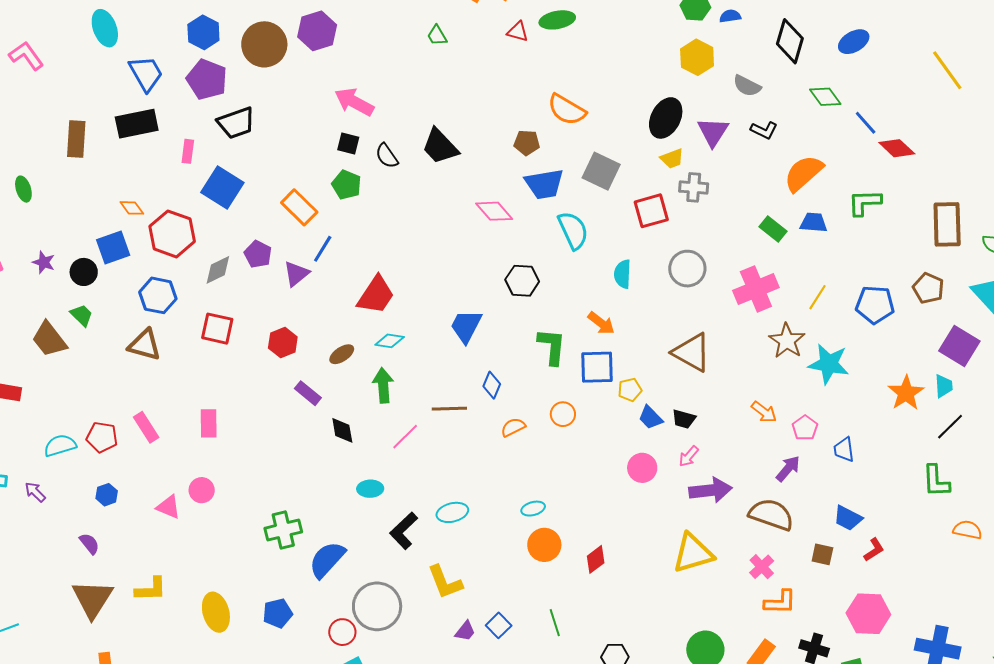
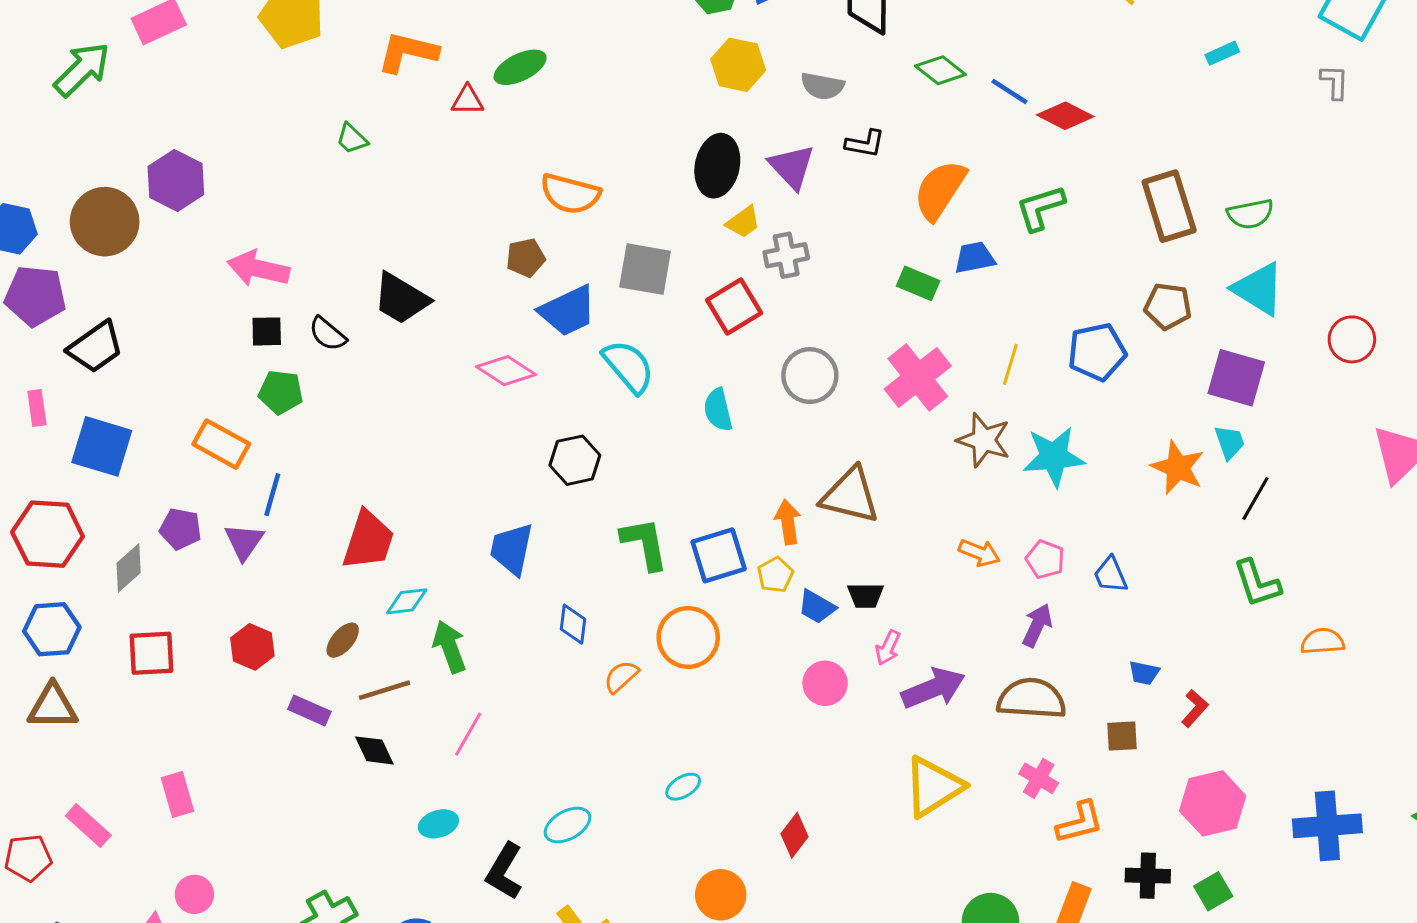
orange arrow: (601, 323) -> (788, 522), moved, turned -120
green arrow: (383, 385) -> (450, 647), moved
brown line: (449, 409) -> (385, 690), moved
orange circle: (563, 414) -> (688, 637), size x1.6
blue trapezoid: (848, 518) -> (1144, 673), size x0.7
orange circle: (544, 545) -> (721, 895), moved

